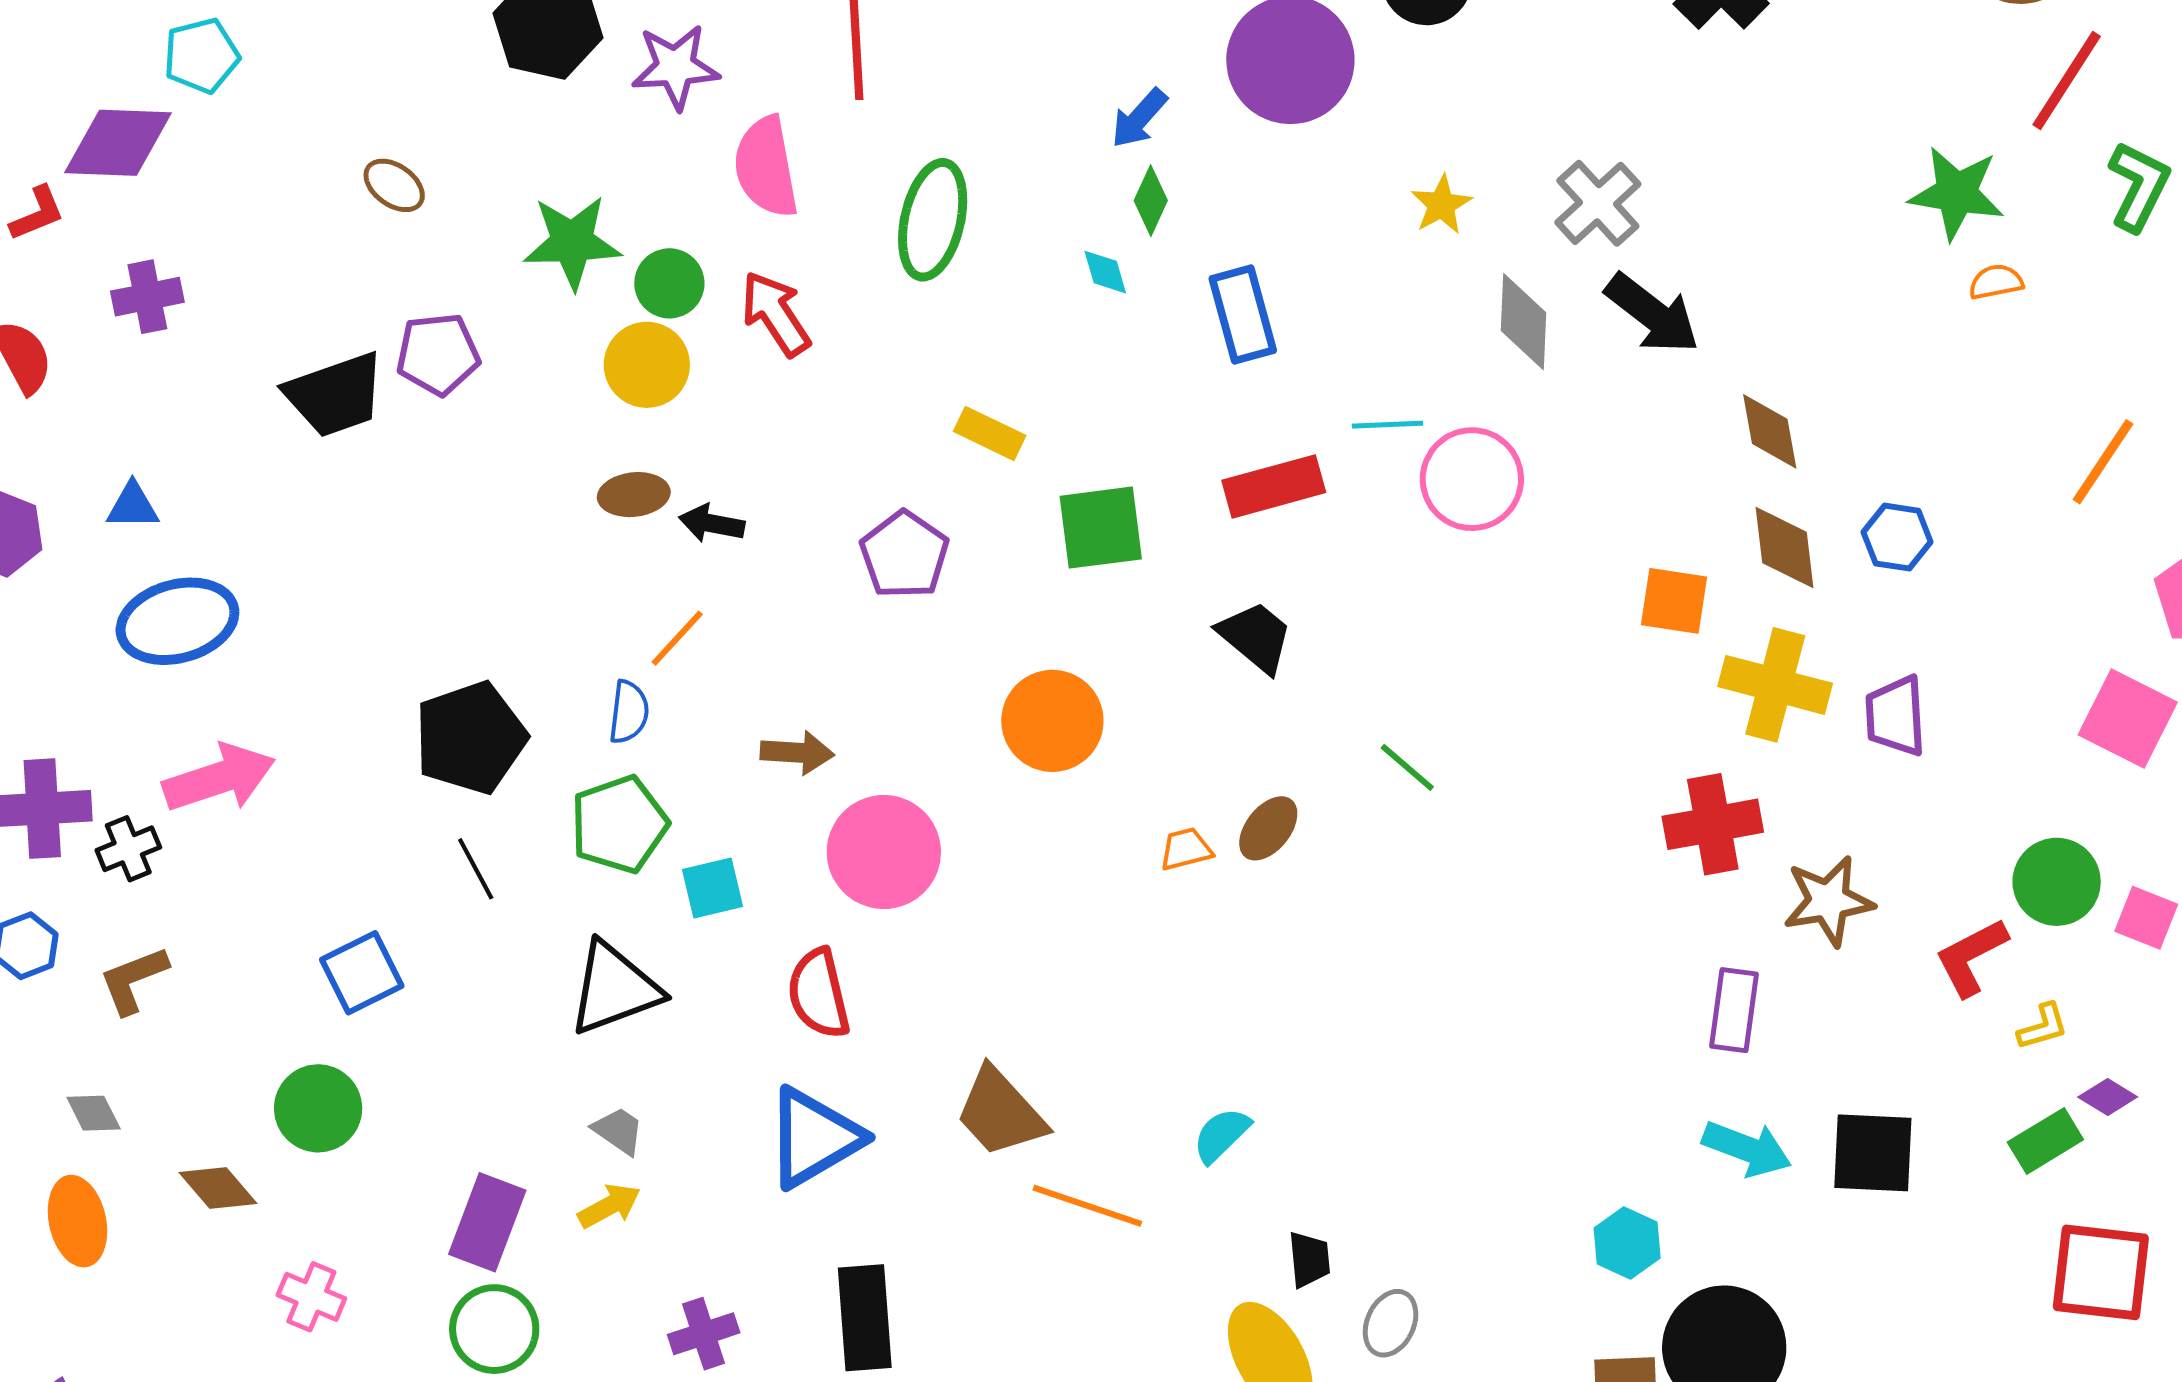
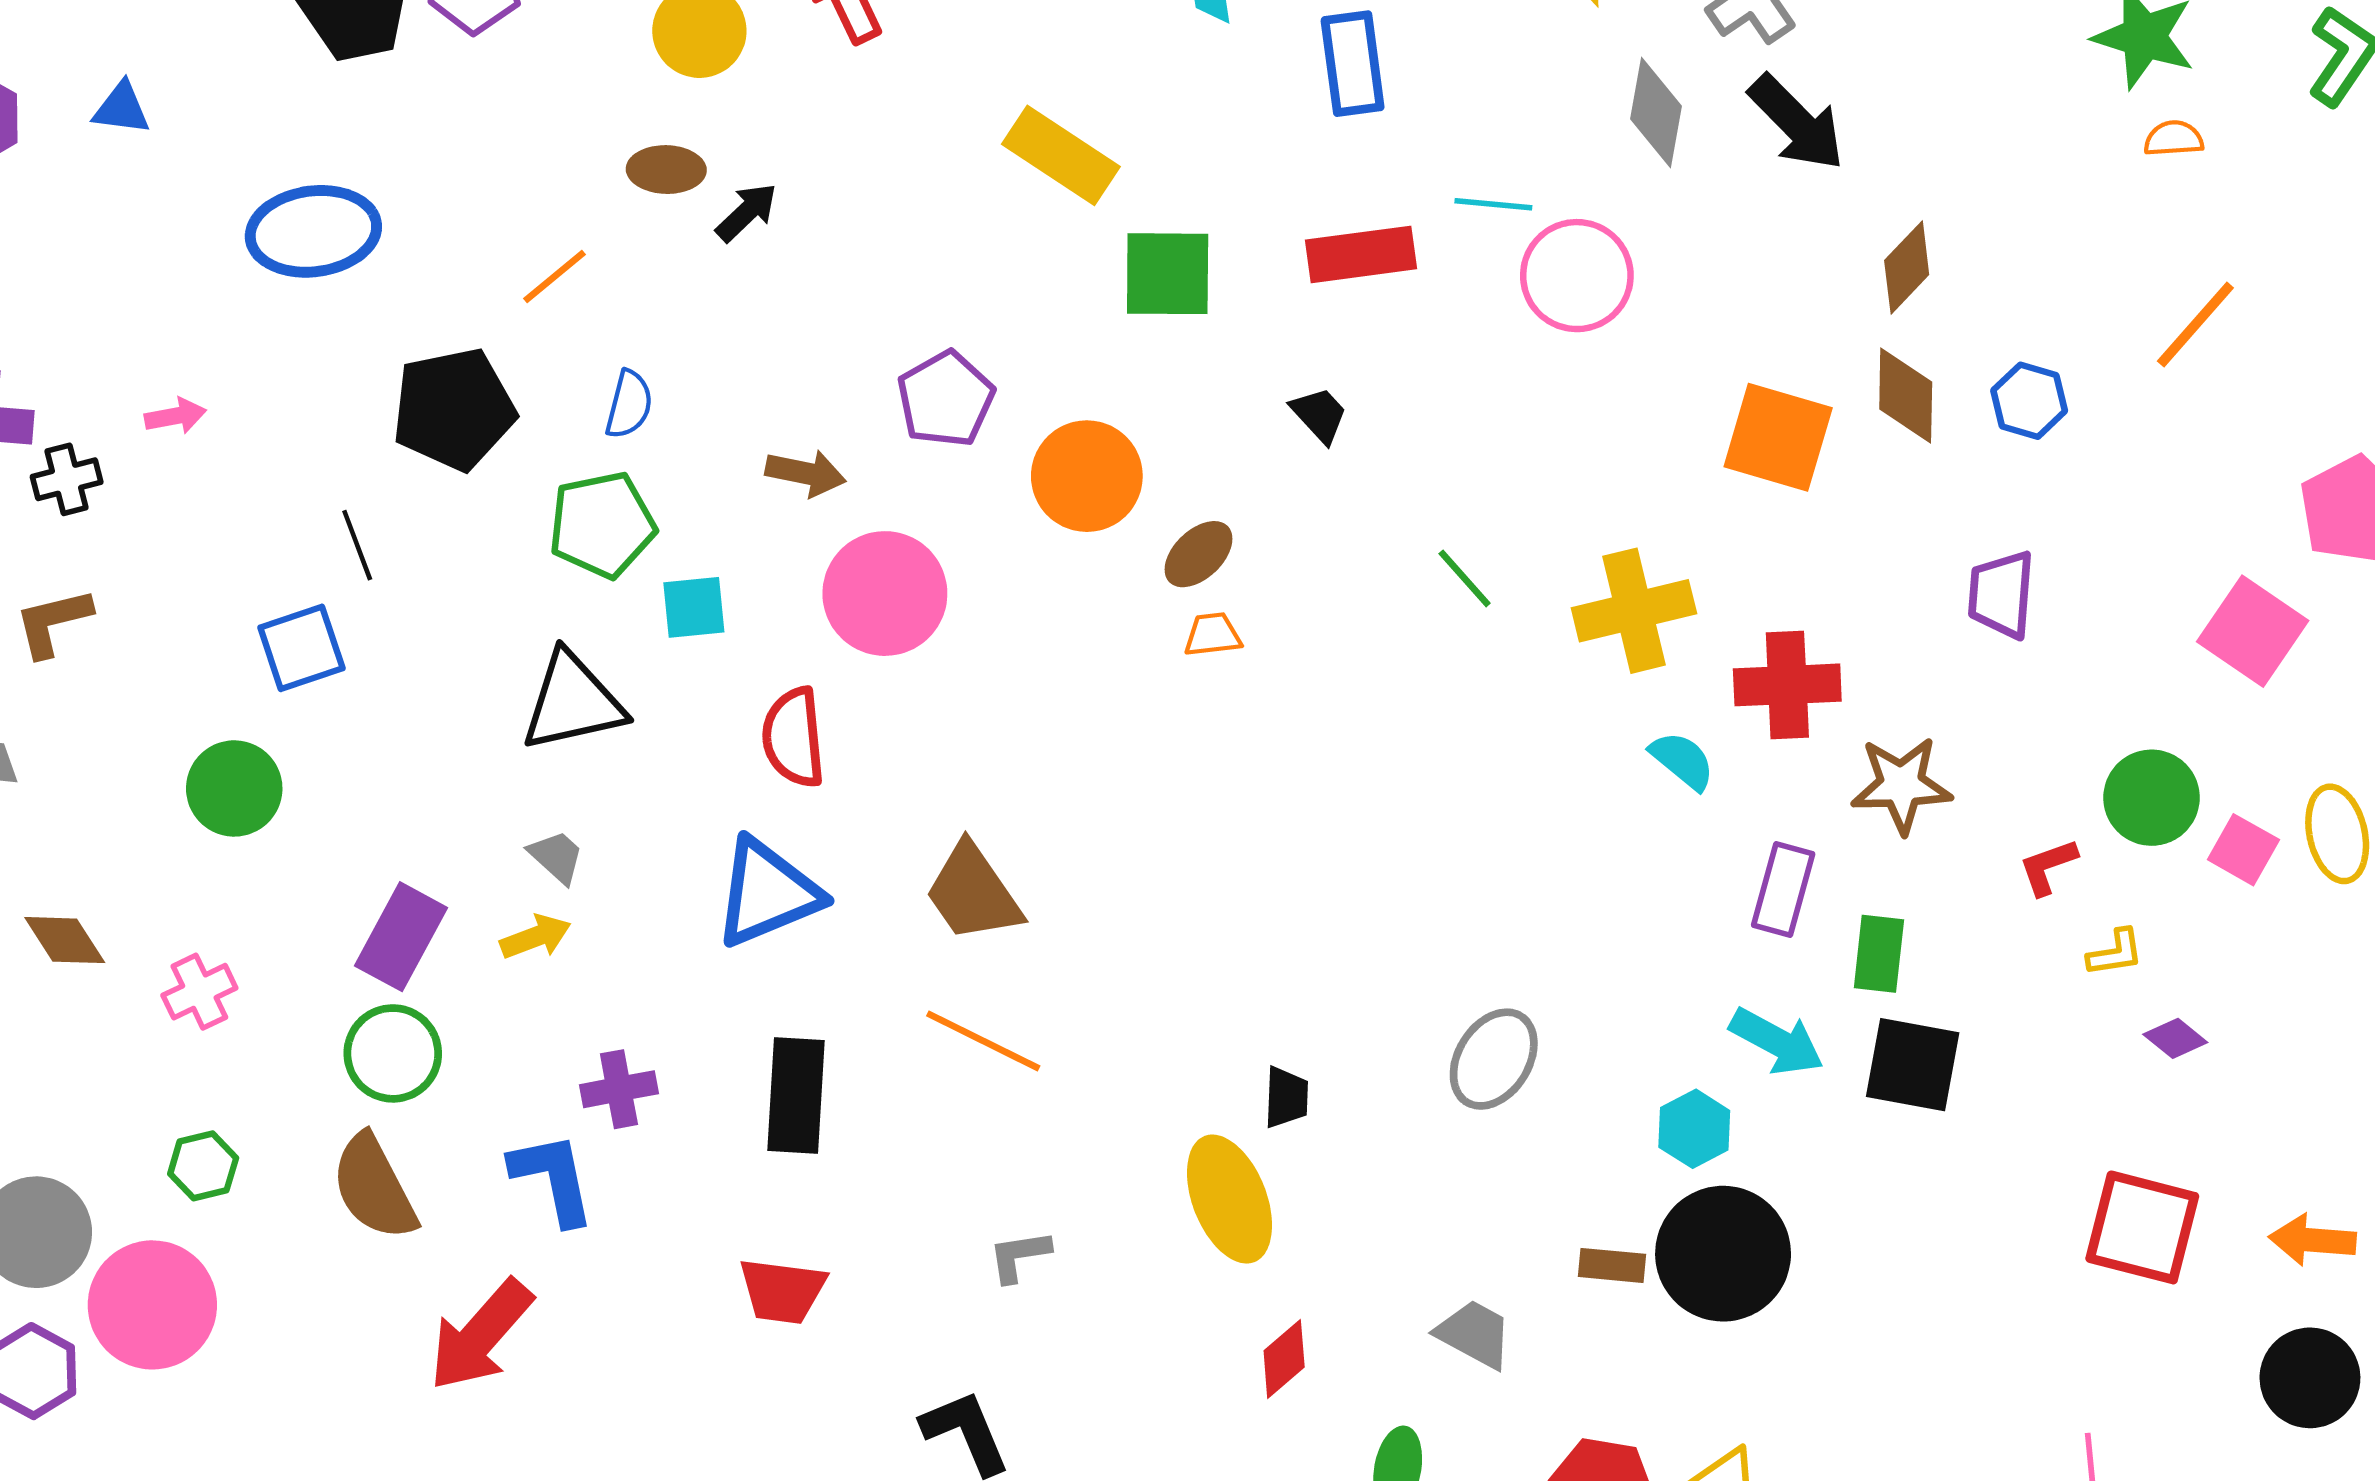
brown diamond: (1770, 431) -> (1907, 267), turned 46
yellow rectangle: (990, 433) -> (1061, 155), size x1.5
orange line: (2103, 462) -> (2195, 324), moved
black arrow: (712, 523) -> (747, 212), turned 118
purple pentagon: (904, 555) -> (946, 399), moved
orange square: (1674, 601) -> (1778, 437), size x1.4
blue ellipse: (177, 621) -> (313, 231), moved
black trapezoid: (1256, 637) -> (1319, 415), size x0.7
orange line: (677, 638) -> (554, 276), moved
yellow cross: (1775, 685) -> (1634, 611), moved, turned -36
pink arrow: (219, 778) -> (175, 416), size x0.5
brown ellipse: (1268, 828) -> (1198, 554), moved
black line: (476, 869) -> (357, 545), moved
red L-shape: (1971, 957) -> (2048, 867), size x0.7
cyan semicircle: (1221, 1135) -> (1682, 760), moved, turned 76
green rectangle: (2045, 1141) -> (1879, 954), moved, turned -60
brown diamond: (218, 1188) -> (65, 940), moved
orange line: (1087, 1206) -> (983, 1041), moved
cyan hexagon: (1627, 1243) -> (1694, 1129), moved
pink cross: (311, 1297) -> (199, 992), turned 34
gray ellipse: (1391, 1323) -> (1494, 1059), moved, size x1.4

